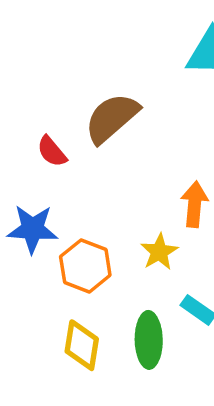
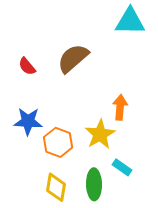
red semicircle: (52, 151) -> (27, 66), moved
yellow star: (159, 252) -> (100, 134), size x1.4

